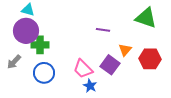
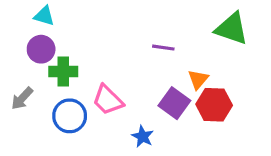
purple circle: (26, 31) -> (41, 49), size x0.7
red hexagon: (150, 59) -> (214, 105), moved
pink trapezoid: (83, 69) -> (108, 100), moved

